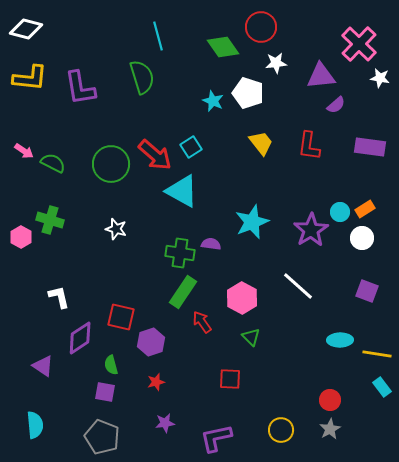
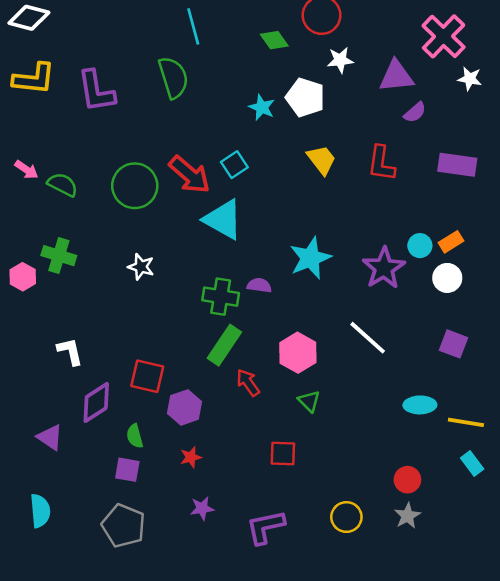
green diamond: (223, 47) -> (274, 40), size x0.7

